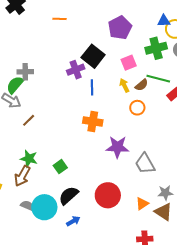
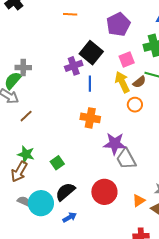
orange line: (59, 19) -> (70, 14), moved
yellow arrow: (124, 85) -> (122, 82), size x1.5
gray trapezoid: (145, 164) -> (126, 159), moved

